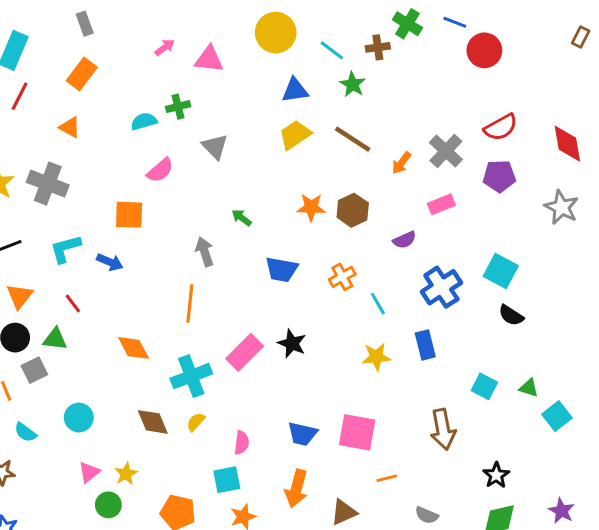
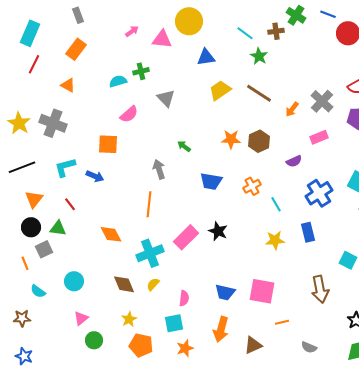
yellow circle: (276, 33) -> (189, 21), moved
blue triangle: (295, 90) -> (206, 57), moved
yellow star: (126, 474) -> (129, 319), moved

